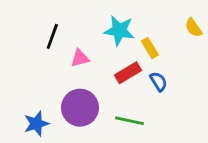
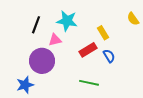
cyan star: (119, 31) -> (67, 21), moved
purple circle: (80, 108) -> (42, 61), moved

